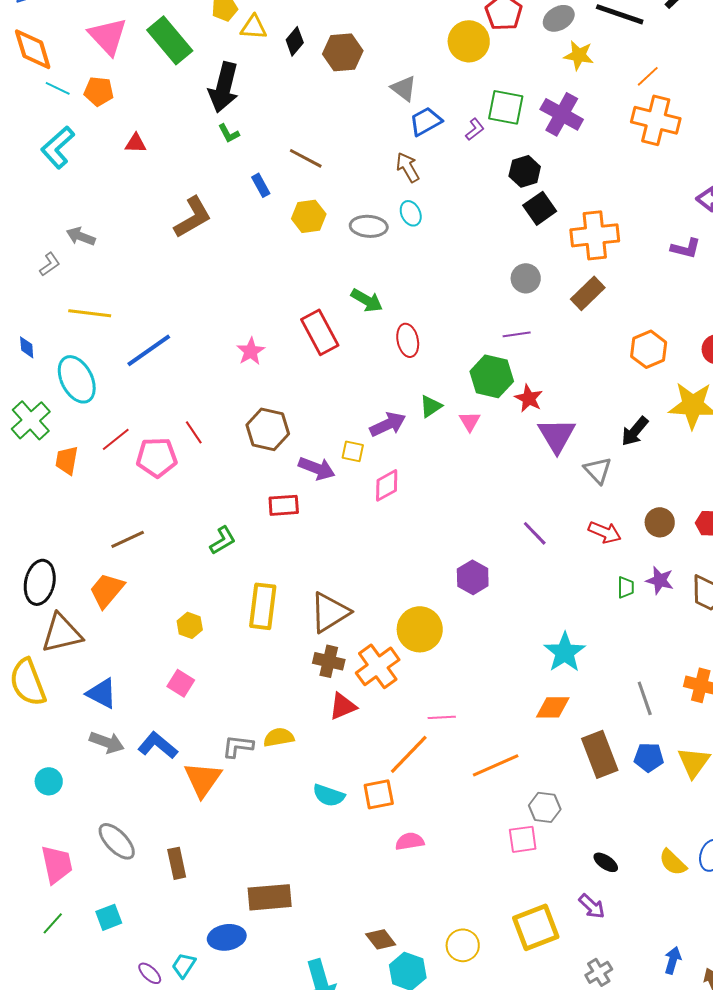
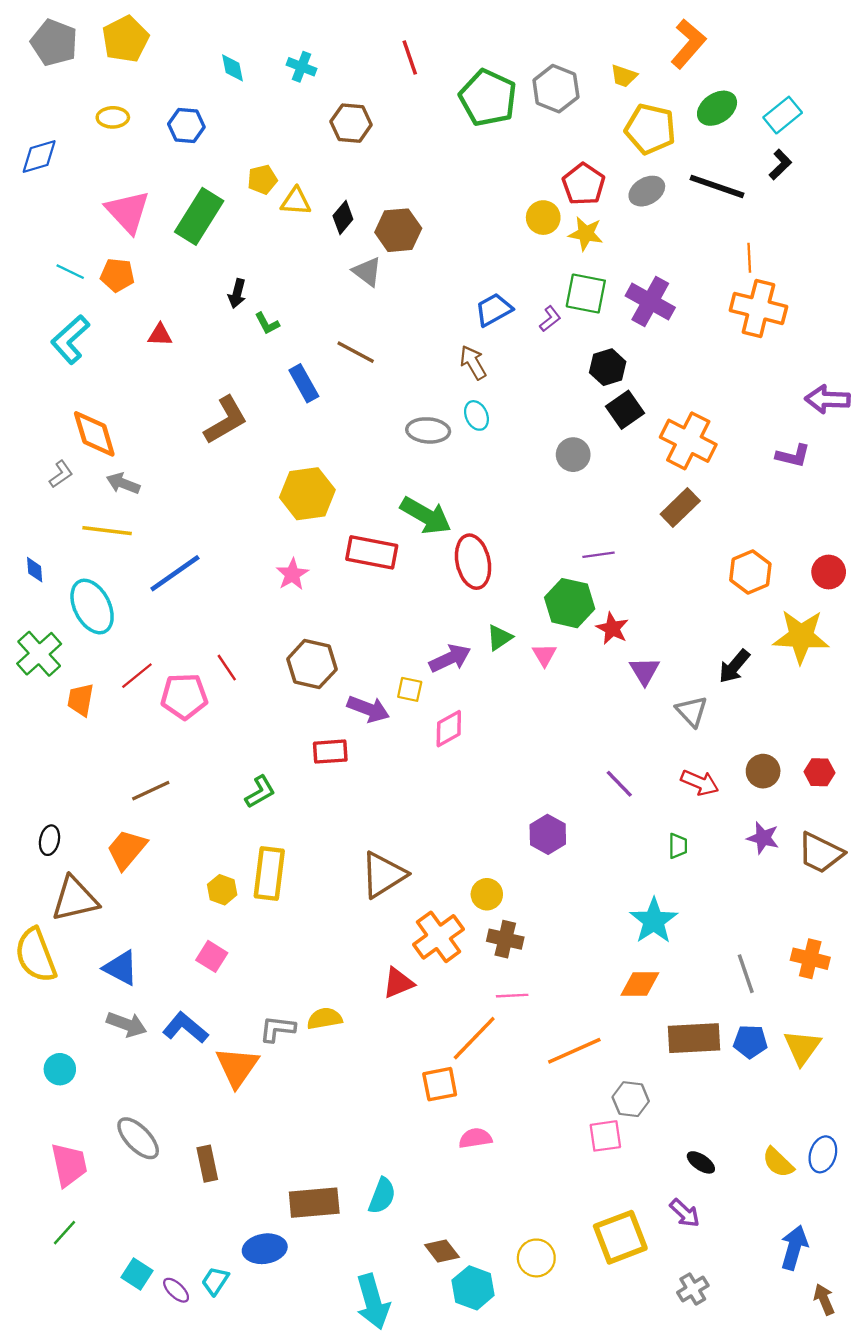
green rectangle: (170, 40) -> (199, 216), turned 72
yellow circle: (469, 41) -> (543, 218), size x0.7
orange diamond: (33, 49) -> (94, 434), moved
yellow star: (579, 55) -> (586, 234), moved
orange line: (648, 76) -> (749, 258), turned -50
black arrow: (224, 87) -> (237, 293), moved, size x0.5
gray triangle: (404, 88) -> (367, 272), moved
blue rectangle: (261, 185) -> (304, 383), size x1.4
yellow hexagon: (309, 216) -> (307, 494), moved, size x1.4
orange cross: (595, 235) -> (688, 441), turned 33
gray arrow: (81, 236) -> (123, 483), moved
gray circle: (526, 278) -> (573, 455), moved
green arrow: (367, 300) -> (426, 516), size x1.4
red rectangle: (320, 332) -> (372, 552), turned -51
red ellipse: (408, 340) -> (473, 562), size x1.4
purple triangle: (557, 435) -> (645, 671), size x0.7
black ellipse: (40, 582) -> (49, 840), size x0.6
green trapezoid: (626, 587) -> (678, 846), moved
yellow rectangle: (263, 606) -> (269, 874), moved
yellow circle: (420, 629) -> (487, 894), size x0.6
brown cross: (329, 661) -> (505, 939), moved
brown rectangle: (600, 754) -> (694, 1038), turned -72
cyan semicircle: (329, 795) -> (382, 1196), moved, turned -88
cyan square: (109, 917) -> (137, 1274), moved, turned -36
blue arrow: (673, 960) -> (794, 1248), moved, size x1.4

